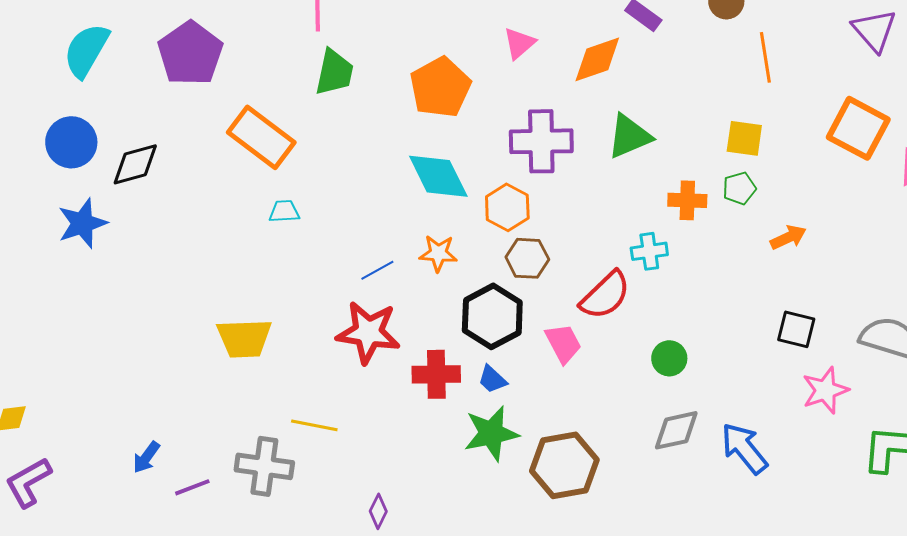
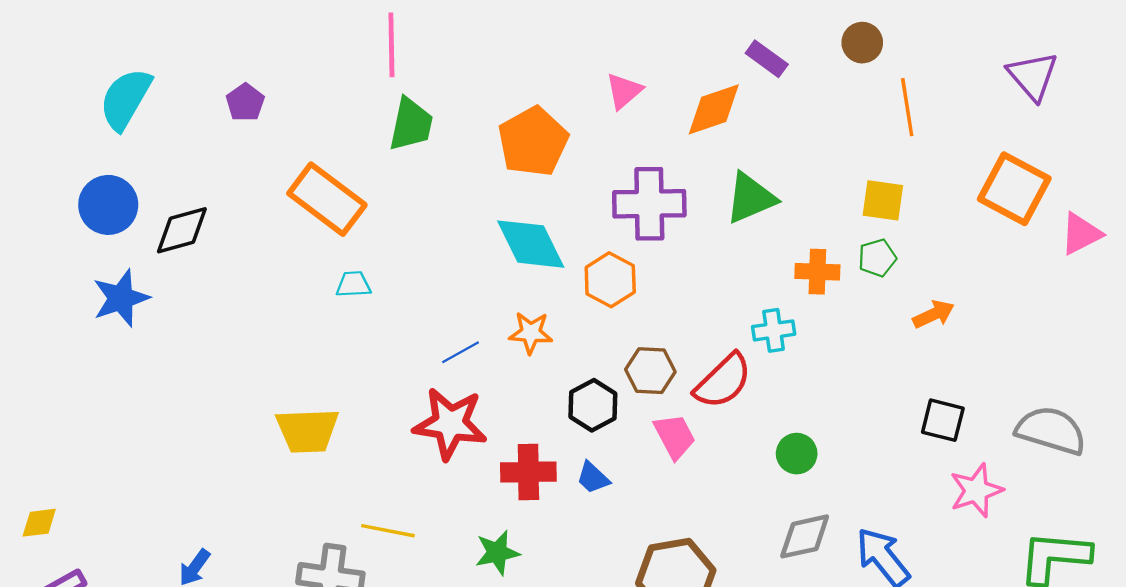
purple pentagon: (190, 53) -> (245, 102), size x0.5
brown hexagon: (527, 258) -> (650, 371), moved
black hexagon: (492, 316) -> (593, 405), size x0.7
green star: (491, 433) -> (497, 553), moved, size x0.7

